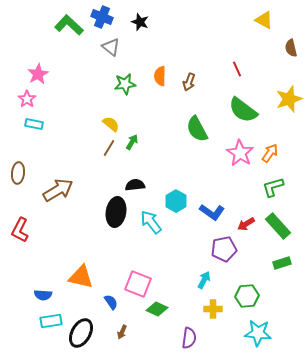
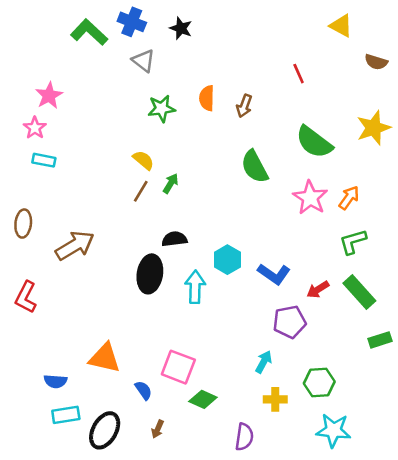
brown semicircle: (291, 48) -> (376, 62), turned -60
red line: (237, 69) -> (299, 74), moved
cyan arrow: (151, 222) -> (195, 287), turned 40
green rectangle: (282, 263) -> (380, 340), moved

